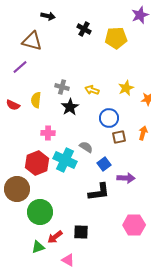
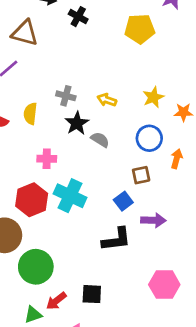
black cross: (84, 29) -> (78, 17), moved
blue circle: (109, 118) -> (149, 138), moved
brown square: (119, 137) -> (141, 175), moved
gray semicircle: (86, 147) -> (100, 140), moved

